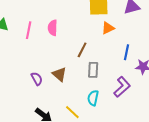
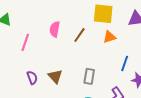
pink line: (29, 30) -> (25, 42), moved
brown line: (82, 50) -> (79, 35), moved

